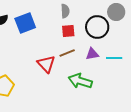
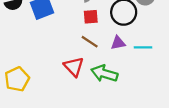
brown line: (67, 53) -> (90, 42), turned 56
red triangle: (46, 64) -> (74, 67), moved

